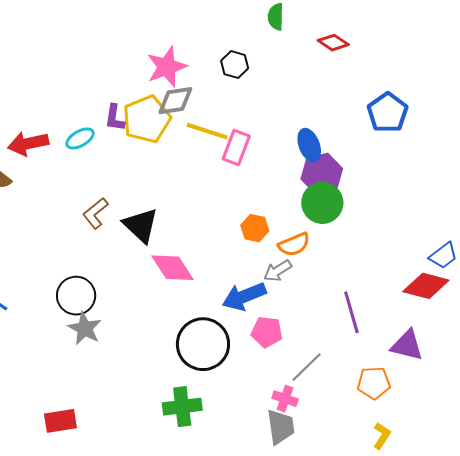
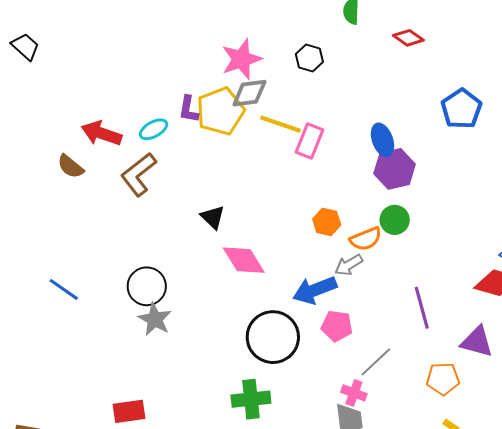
red arrow: (28, 143) -> (101, 133), turned 30
green circle: (322, 203) -> (395, 220), moved, size x0.7
brown L-shape: (95, 213) -> (139, 174), moved, size x1.4
black triangle: (141, 225) -> (213, 217), size x0.7

